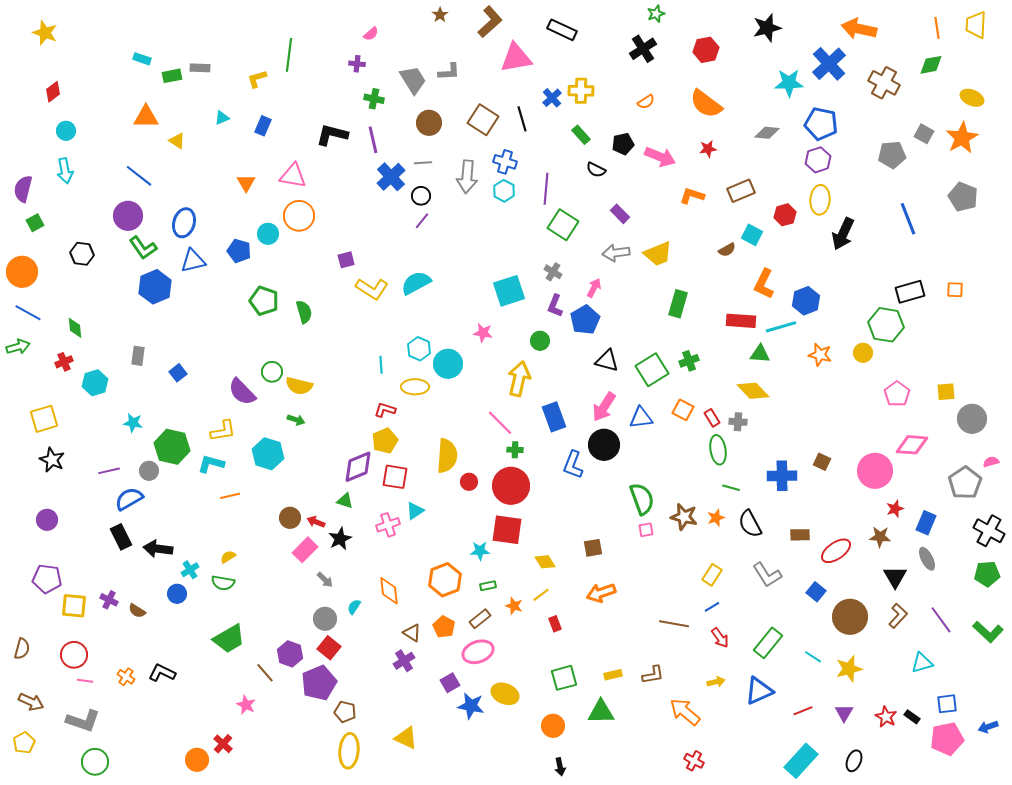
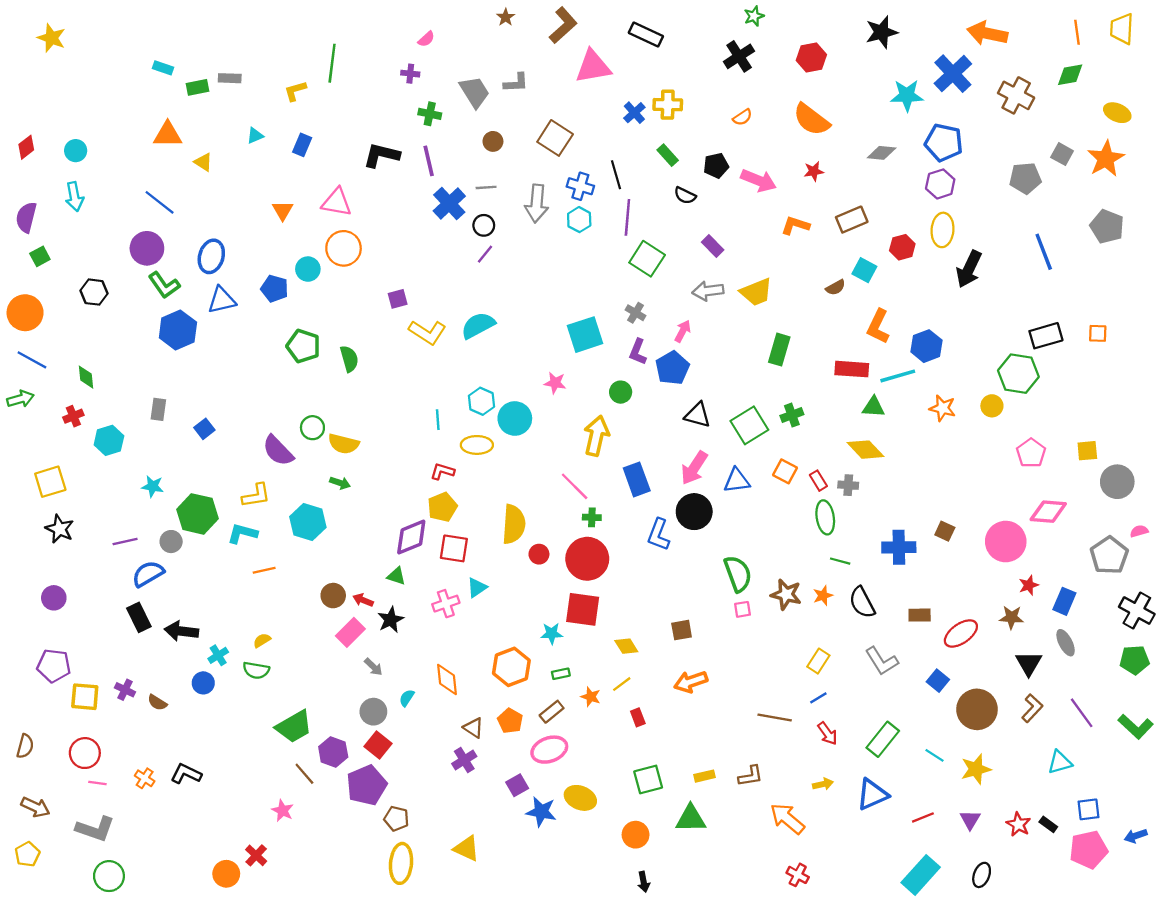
red diamond: (53, 92) -> (26, 147), moved
black line: (522, 119) -> (616, 175), moved
brown circle: (429, 123) -> (493, 141), size x0.7
green trapezoid: (229, 639) -> (294, 727), moved

